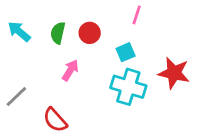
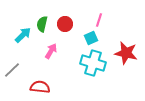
pink line: (137, 15) -> (99, 20), moved
cyan arrow: (19, 31) -> (23, 35), moved, turned 96
red semicircle: (55, 120) -> (40, 87), turned 138

